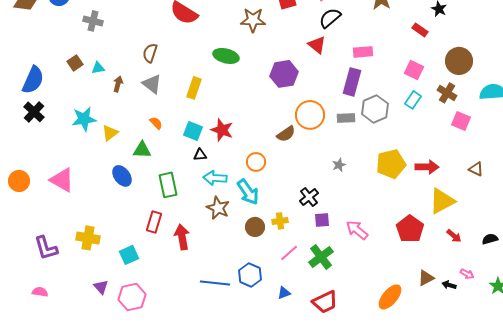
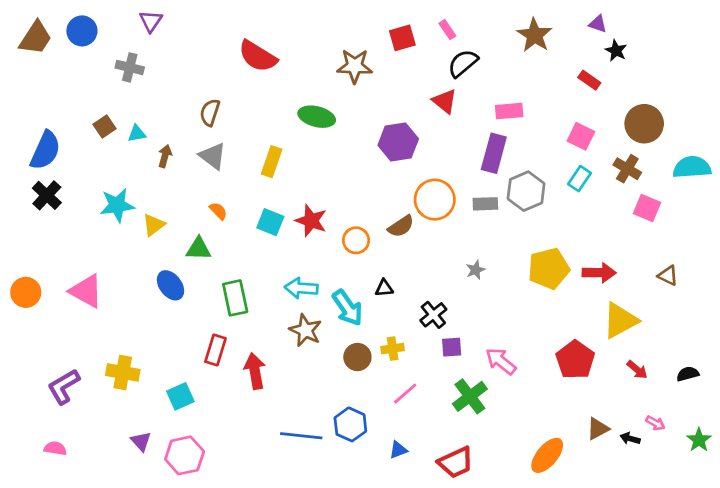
black triangle: (200, 155) -> (384, 288), moved
orange circle: (256, 162) -> (356, 240), moved
purple L-shape: (46, 248) -> (64, 387), turned 76
green cross: (321, 257) -> (470, 396), moved

